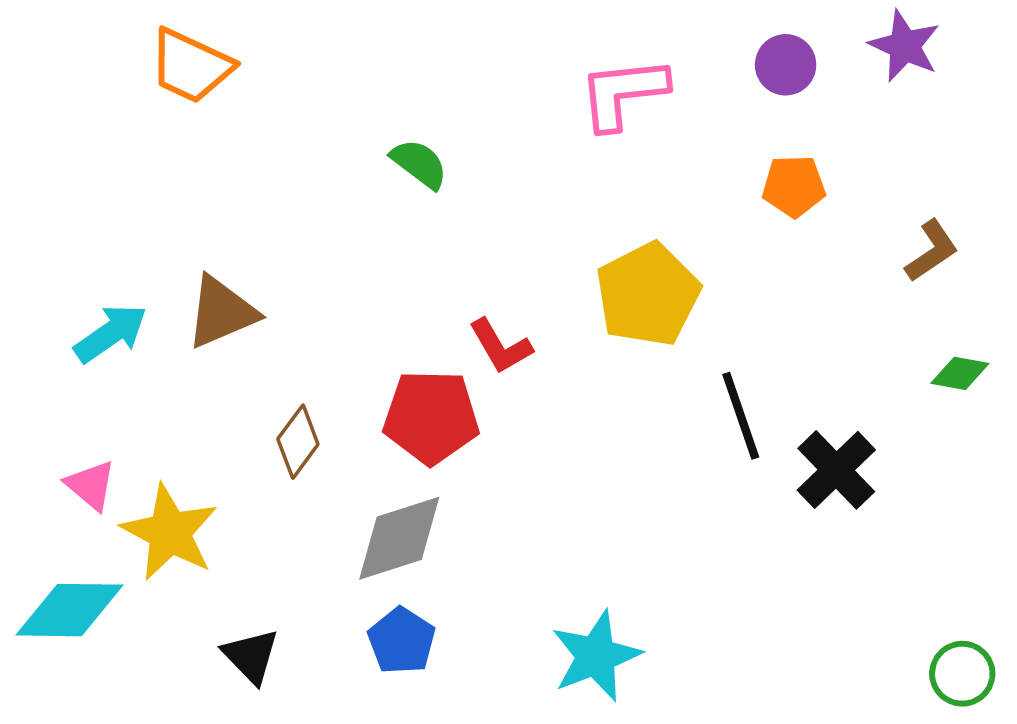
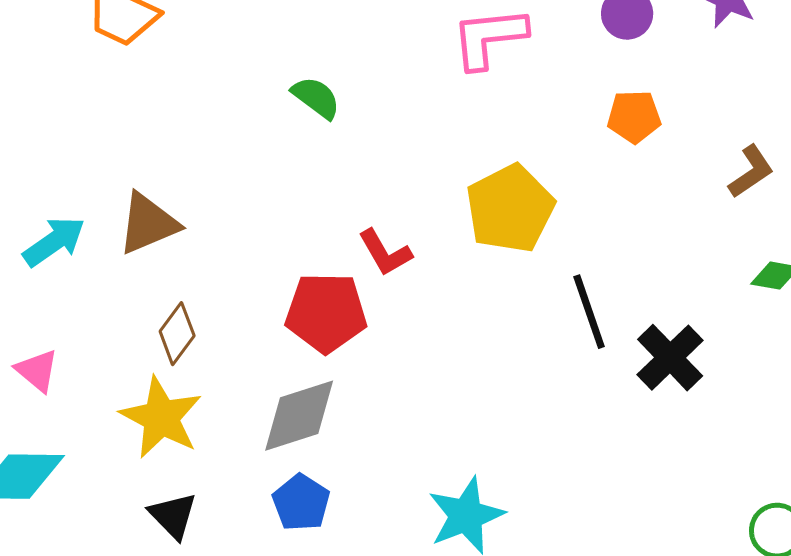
brown diamond: (298, 442) -> (177, 334), moved
yellow star: (170, 532) -> (161, 418), moved

